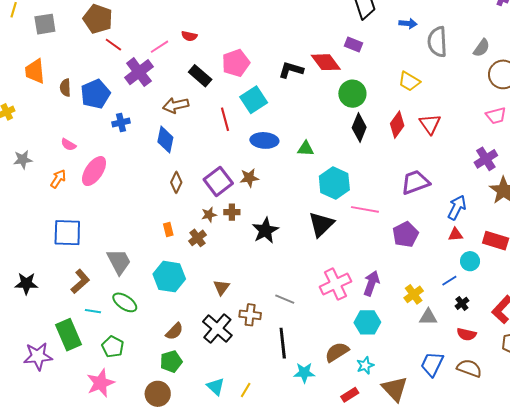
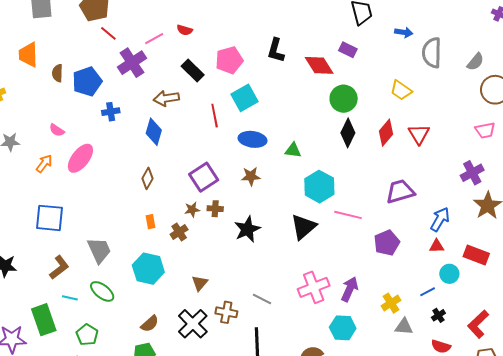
black L-shape: (291, 70) -> (276, 50), moved, turned -95
brown star: (249, 178) -> (251, 176), moved
brown diamond: (176, 182) -> (148, 178), moved

